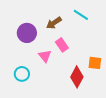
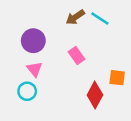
brown arrow: (54, 23) -> (75, 17), moved
pink triangle: (45, 56) -> (35, 69), moved

